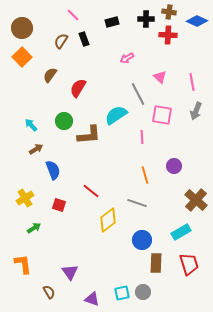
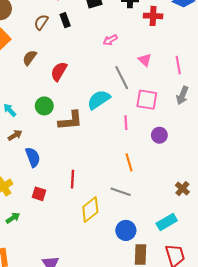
purple circle: (174, 166) -> (159, 135), moved
red line: (91, 191) -> (73, 179), turned 54
brown cross: (196, 200) -> (182, 189), size x0.6

